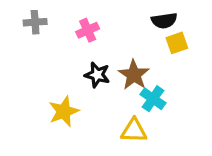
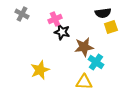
gray cross: (35, 22) -> (22, 14), turned 32
black star: (97, 75) -> (62, 32), moved
brown star: (134, 75) -> (84, 47), turned 30

